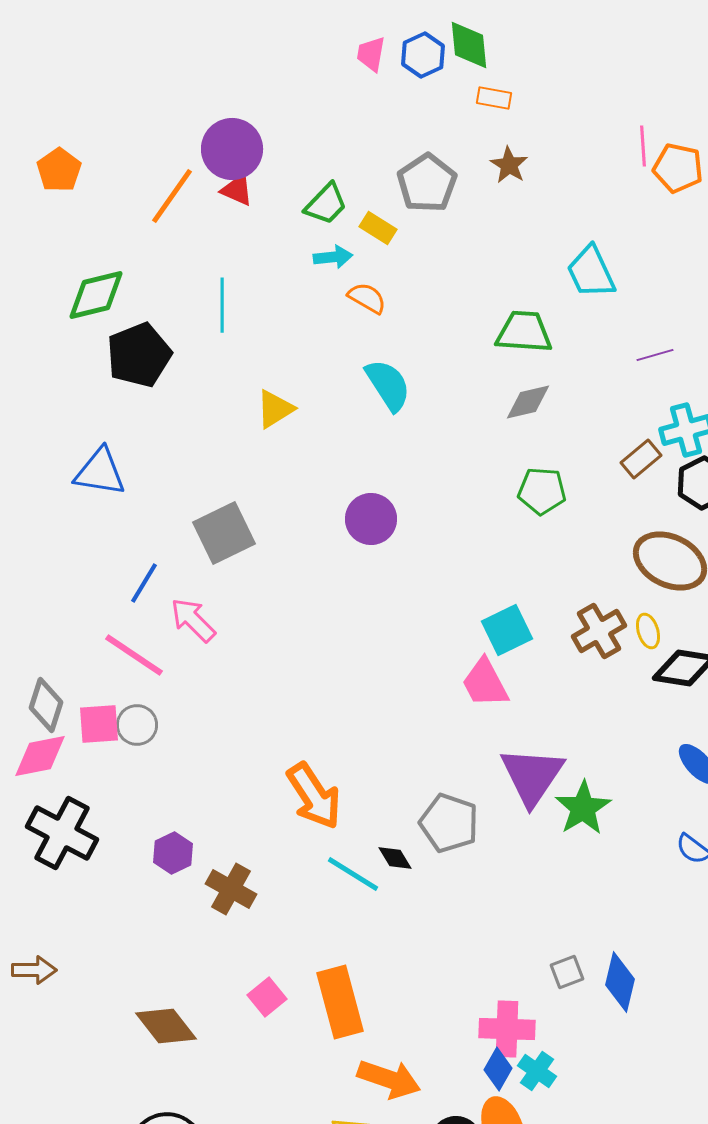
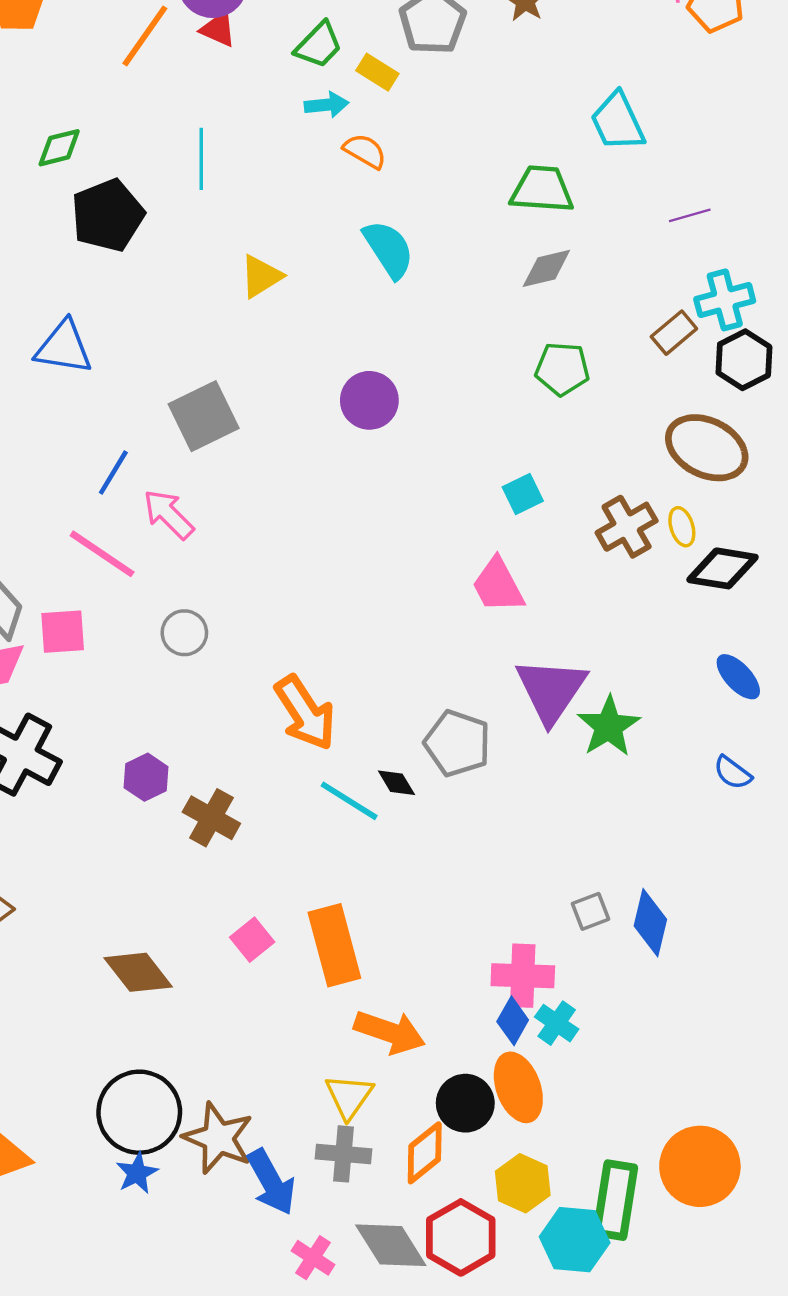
green diamond: (96, 295) -> (59, 148), size x0.7
cyan square: (507, 630) -> (523, 494), moved, size x0.7
gray circle: (137, 725) -> (184, 633), moved

